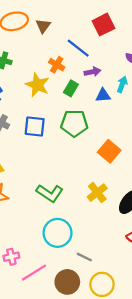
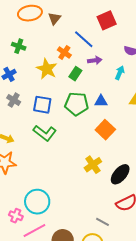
blue triangle: (103, 95) -> (101, 101), moved
green L-shape: (50, 193) -> (45, 133), moved
cyan circle: (57, 233) -> (37, 202), moved
pink cross: (11, 257) -> (16, 216), turned 32
gray line: (84, 257) -> (103, 222), moved

